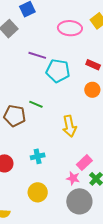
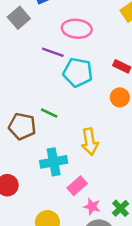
pink ellipse: (70, 28) -> (77, 29), moved
cyan cross: (38, 156) -> (54, 162), moved, size x1.5
pink rectangle: (84, 163) -> (77, 186), moved

